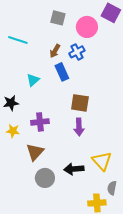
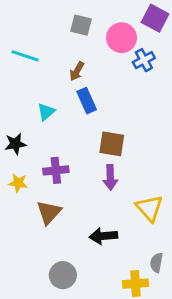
blue cross: (77, 52) -> (144, 60), moved
yellow triangle: (102, 161) -> (149, 208), moved
gray circle: (45, 178) -> (63, 275), moved

